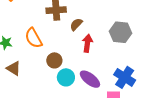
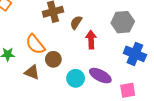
brown circle: (54, 60) -> (53, 59), moved
brown triangle: (14, 68) -> (32, 72), moved
blue cross: (125, 77) -> (135, 54), moved

